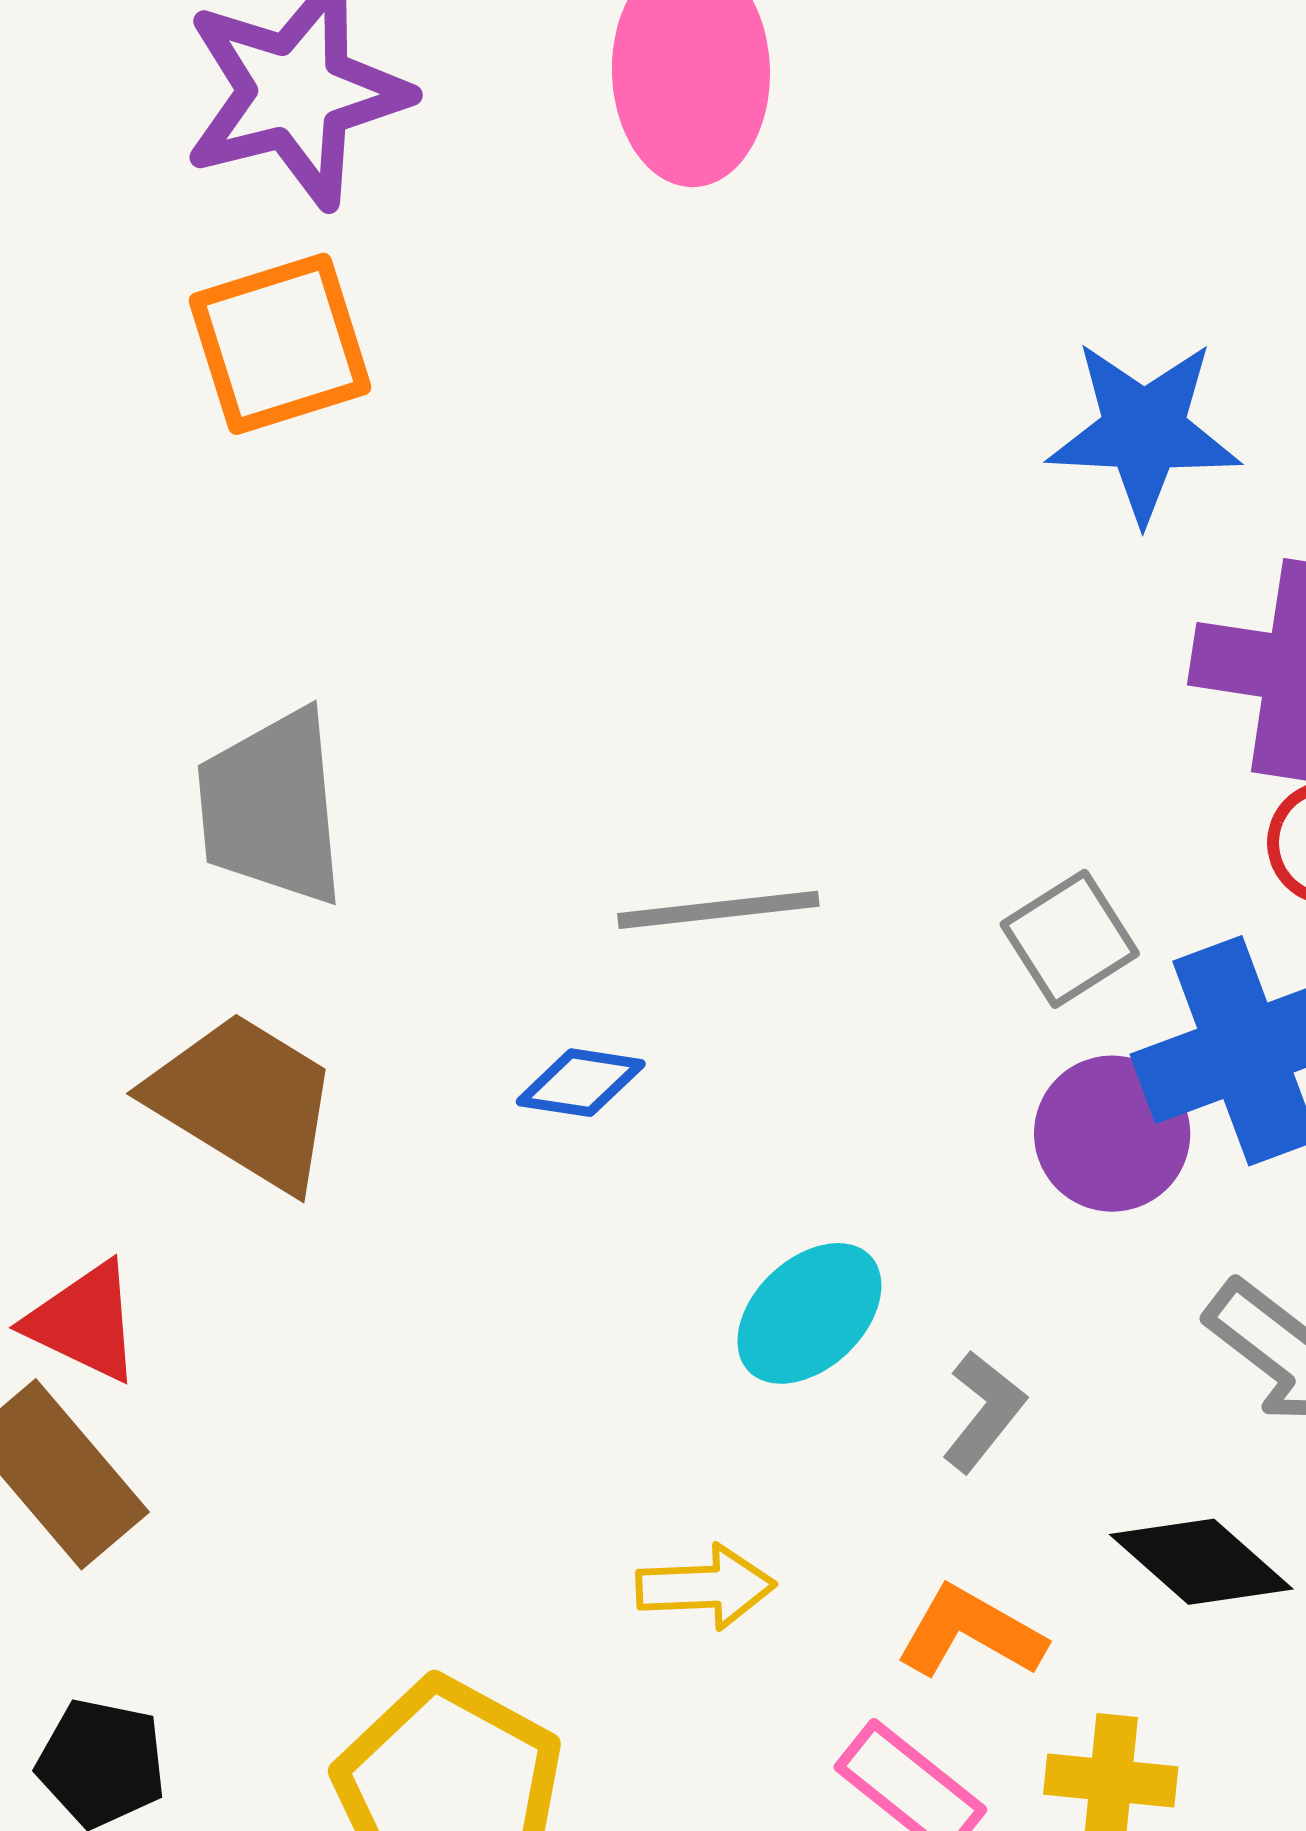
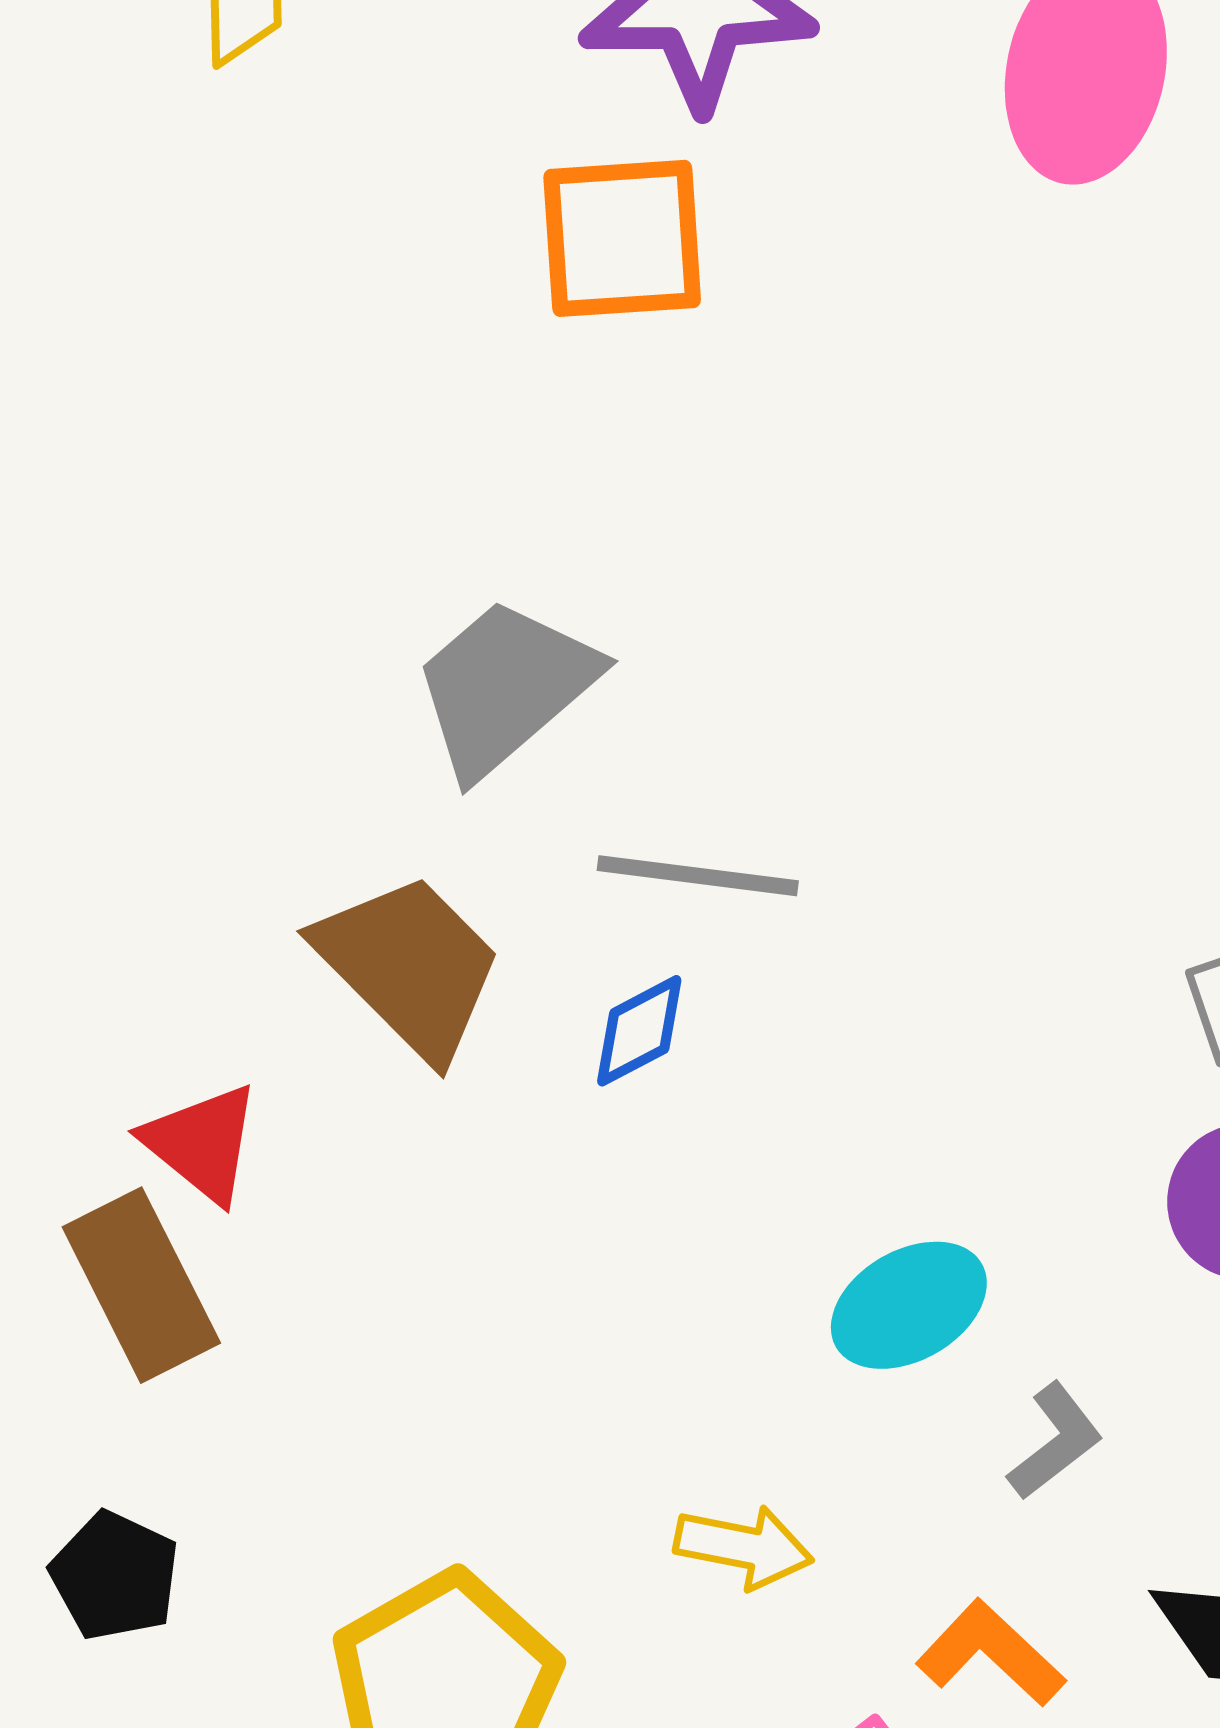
gray trapezoid: (272, 807) -> (505, 687), turned 41
gray line: (718, 910) -> (698, 876), moved
blue diamond: (581, 1083) -> (639, 1031), moved, turned -50

